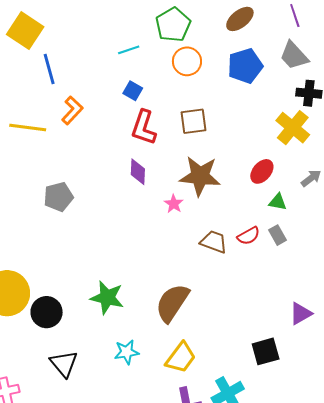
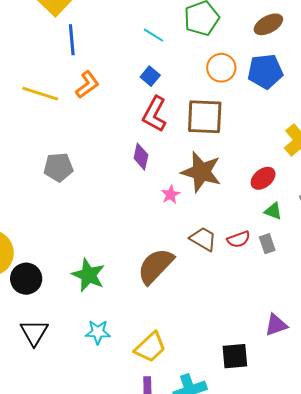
cyan line: (129, 50) -> (153, 35), turned 40
orange circle: (187, 61) -> (221, 68), moved
brown square: (194, 121) -> (205, 117), size x1.4
brown semicircle: (172, 303) -> (156, 266), moved

